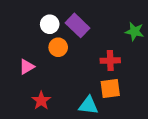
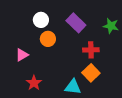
purple rectangle: (78, 25) -> (76, 23), moved
orange square: (110, 88) -> (91, 73), turned -36

